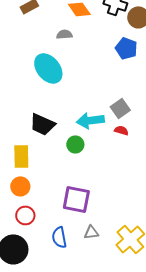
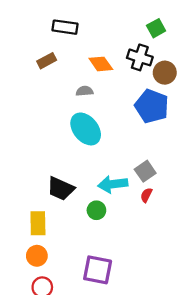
blue pentagon: (126, 48) -> (152, 106), size x1.4
cyan ellipse: (48, 68) -> (86, 129), moved
red semicircle: (121, 130) -> (146, 195), turned -80

